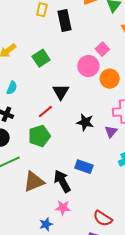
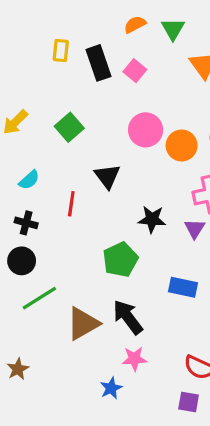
pink square: (102, 49) -> (135, 71), moved
cyan semicircle: (12, 88) -> (29, 180), turned 32
red line: (45, 112) -> (71, 204), moved, turned -35
green pentagon: (39, 136) -> (120, 260), moved
blue rectangle: (84, 167) -> (183, 287), moved

